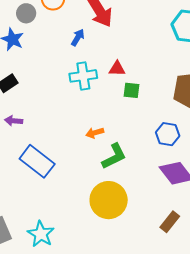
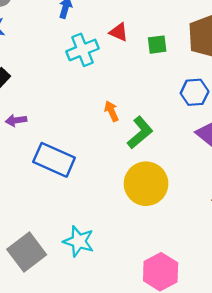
red triangle: (117, 69) -> (119, 32), turned 36
green square: (132, 90) -> (157, 45), moved
orange arrow: (95, 133) -> (112, 111), turned 96

